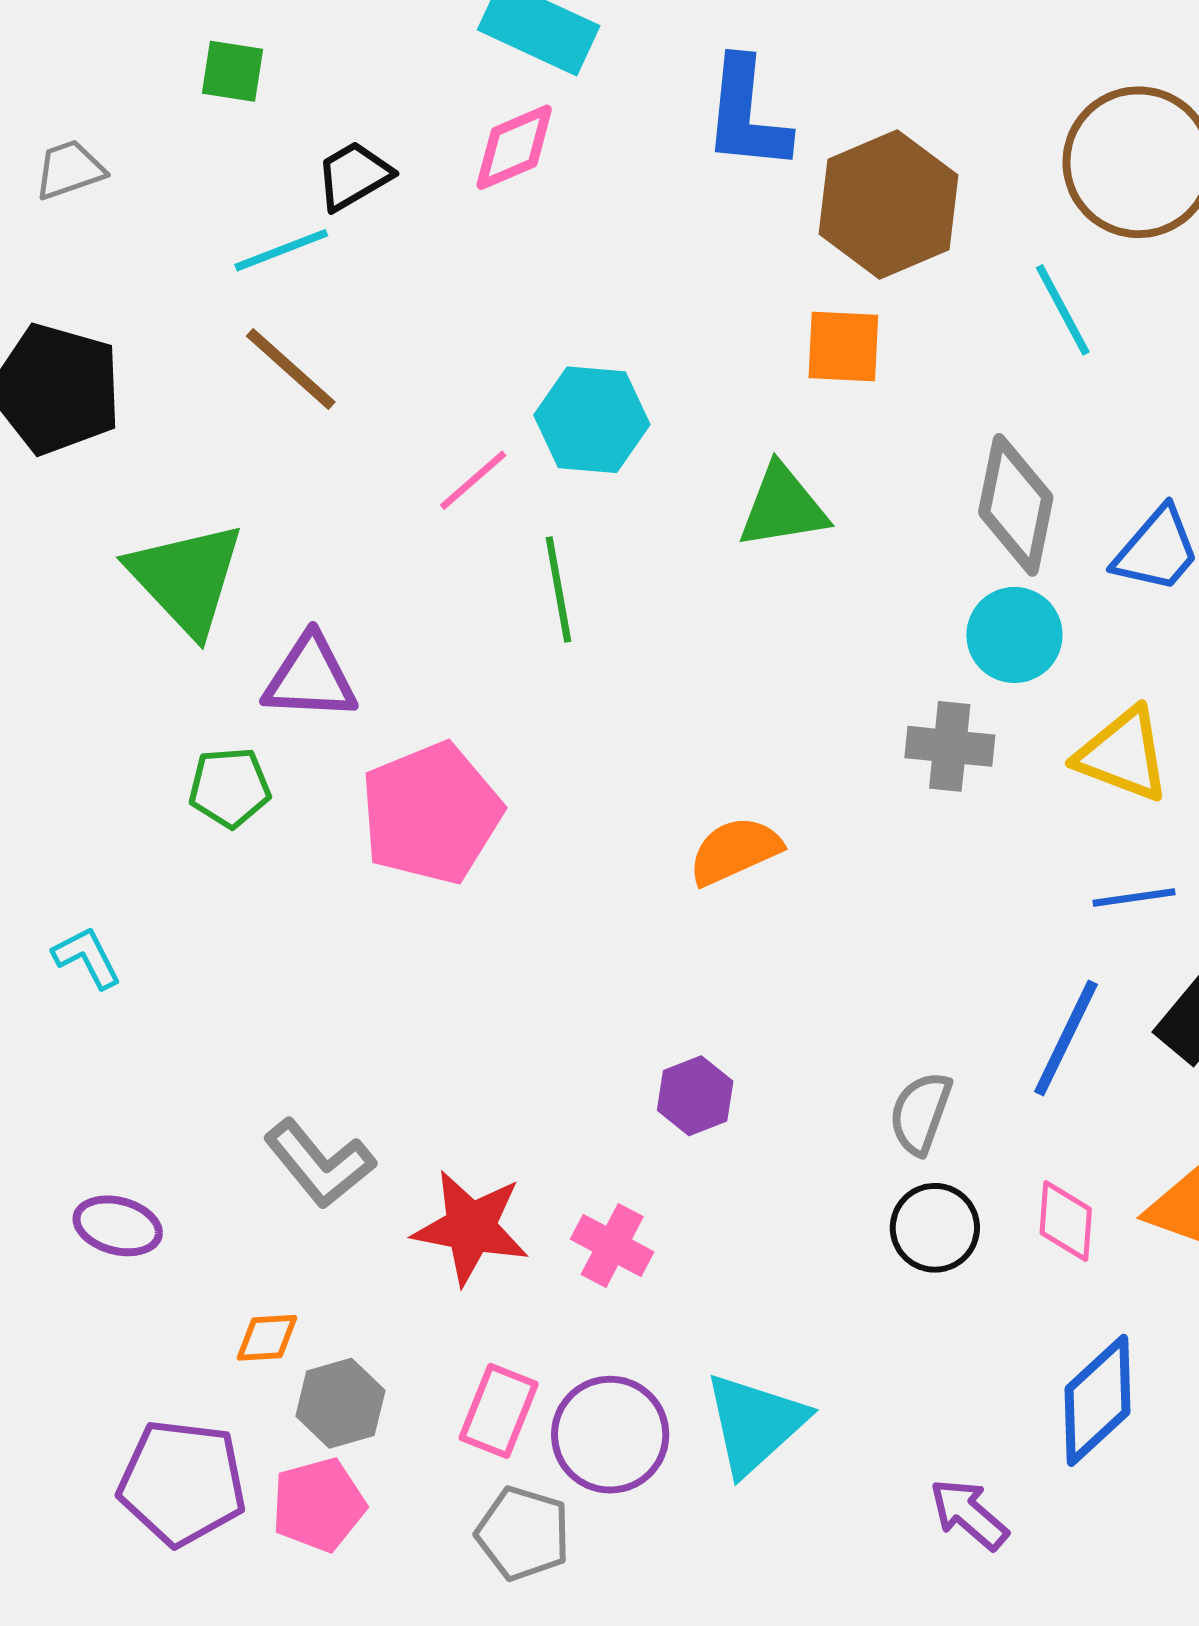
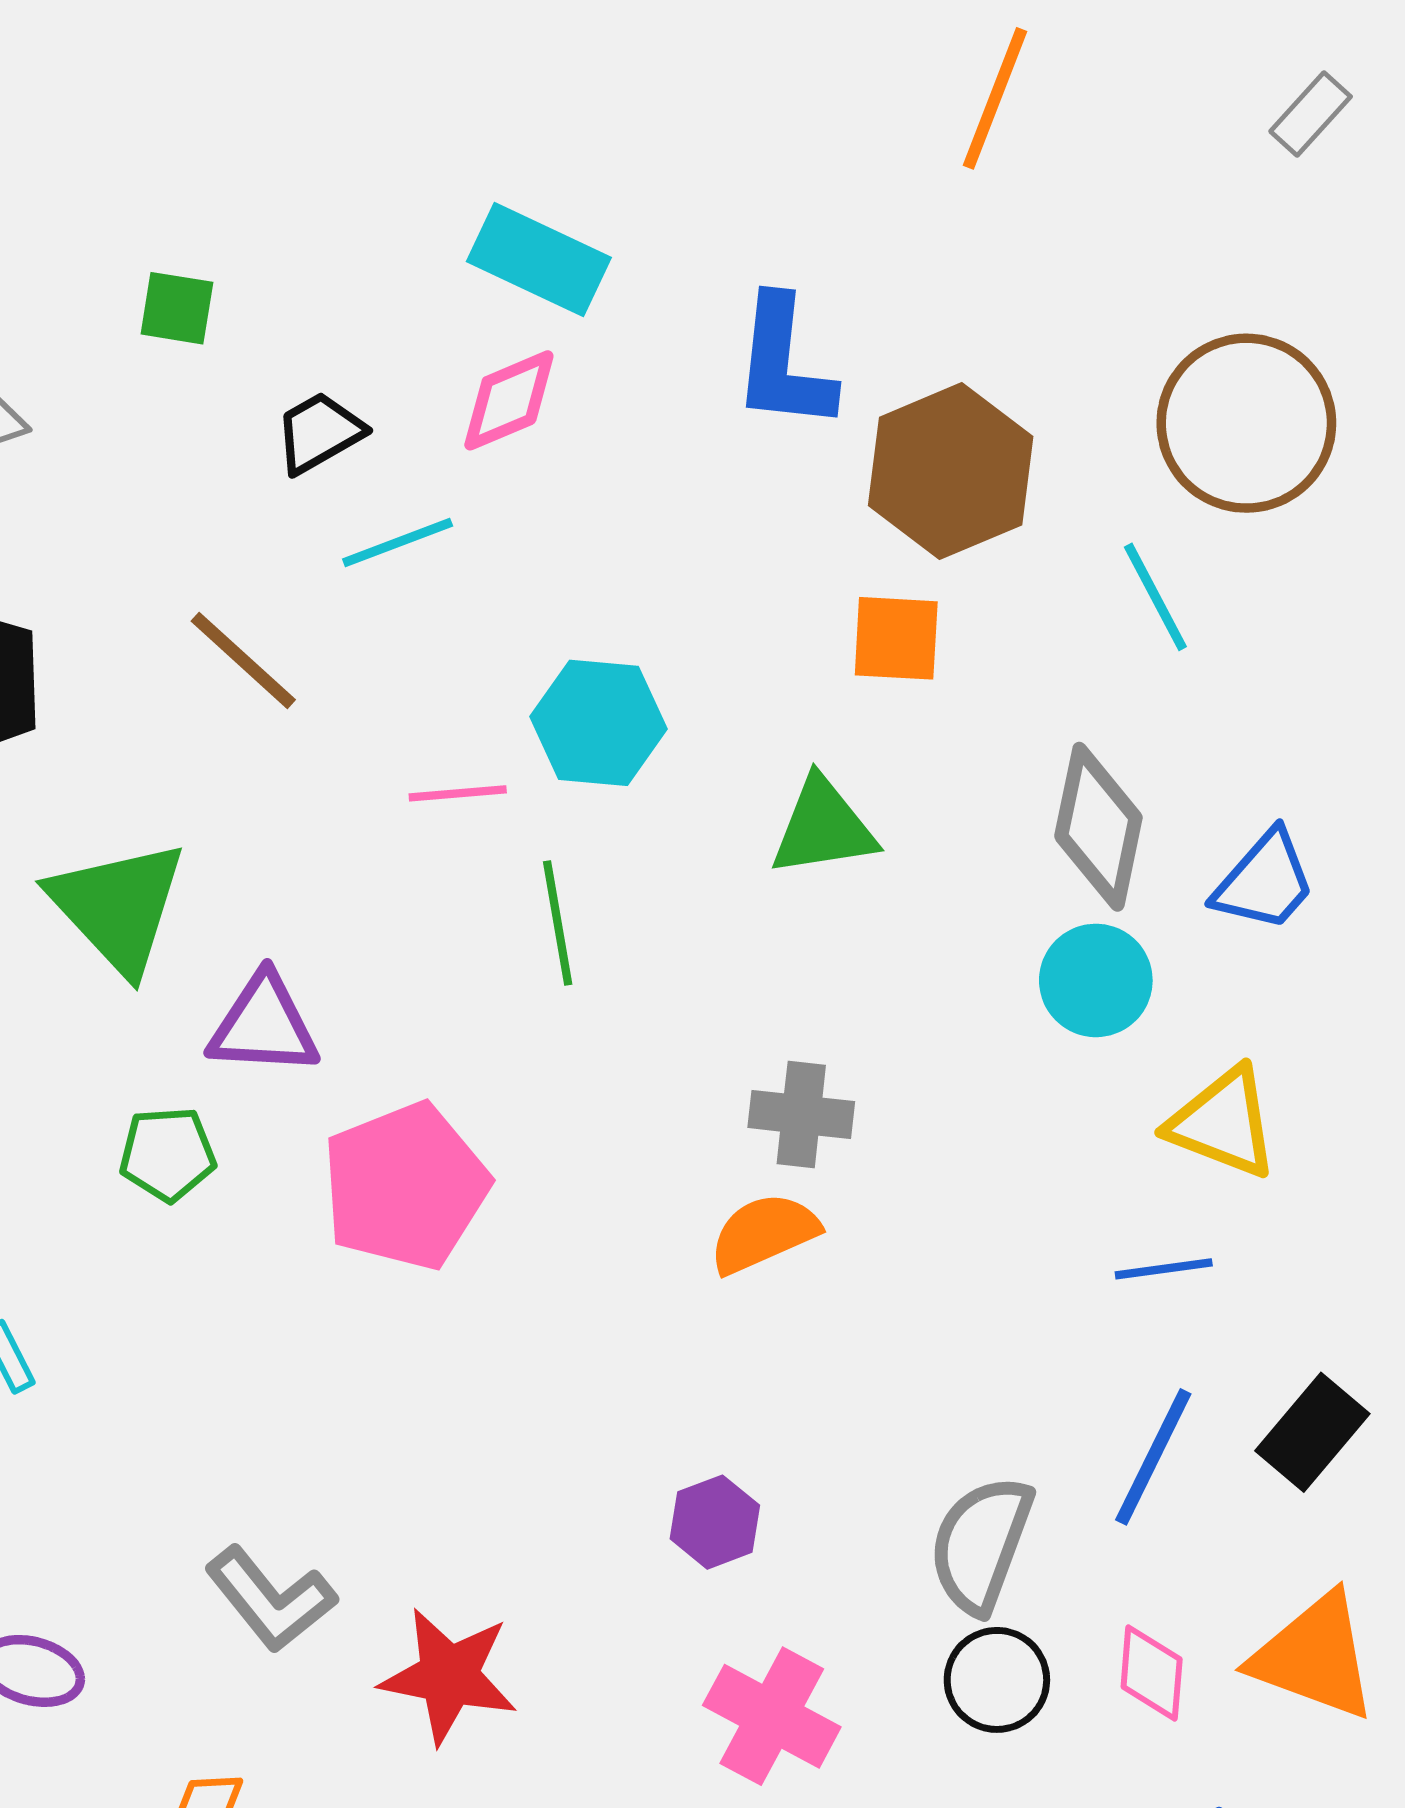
cyan line: (281, 250) -> (398, 543), moved
pink line: (473, 480) -> (458, 793), turned 36
gray cross: (950, 746) -> (801, 1115), moved
blue line: (1134, 898) -> (1164, 1269), moved
gray semicircle: (920, 1113) -> (981, 1544), size x1.4
pink cross: (612, 1246) -> (772, 1716), moved, size x1.4

